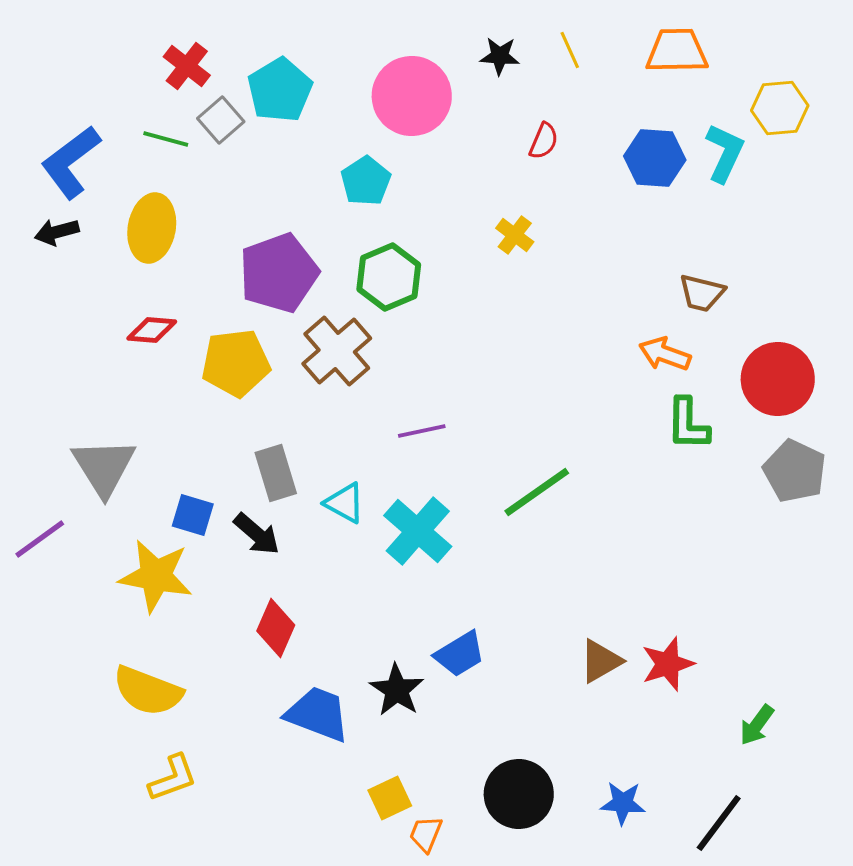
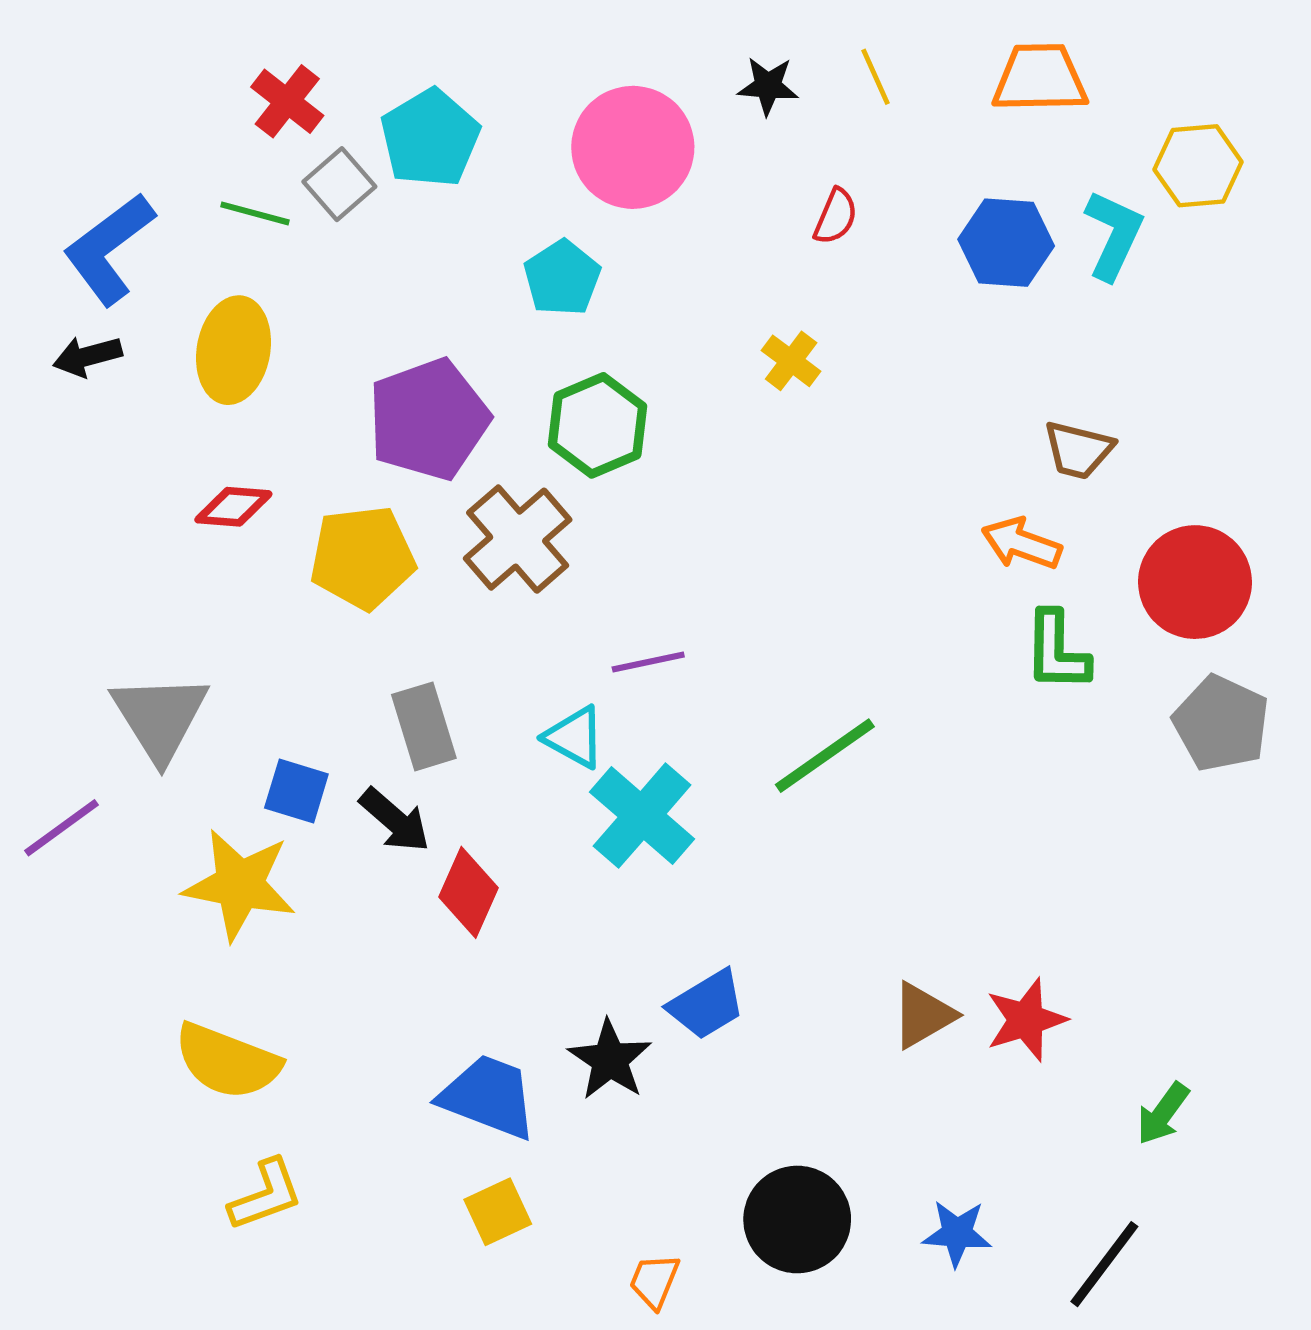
cyan triangle: (345, 503) -> (574, 737), moved
red diamond: (276, 628) -> (468, 892), moved
yellow square: (390, 798) -> (498, 1212), moved

